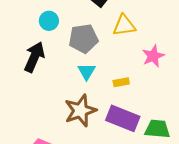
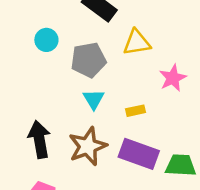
black arrow: (34, 57) -> (39, 139), moved, turned -32

